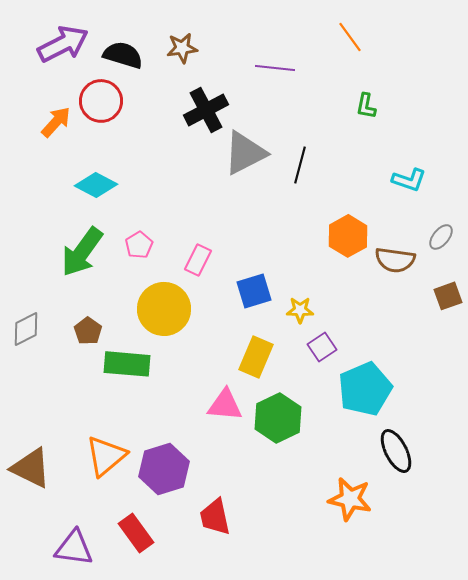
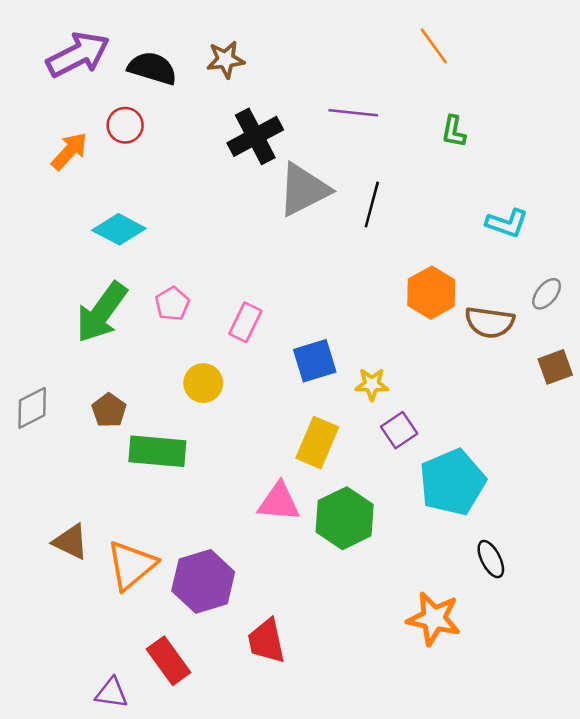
purple line: (275, 68) -> (353, 113), moved
red circle: (101, 101) -> (125, 125), size x0.7
yellow circle: (164, 309) -> (203, 383), size x0.6
black ellipse: (396, 451) -> (491, 559), size x0.7
brown triangle: (31, 468) -> (71, 542), moved, size x0.7
purple triangle: (74, 548) -> (111, 693), moved, size x0.7

